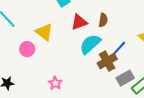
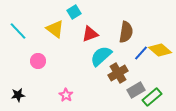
brown semicircle: (103, 20) -> (126, 32), moved, size x1.5
yellow triangle: (44, 32) -> (55, 29), moved
blue line: (119, 48) -> (141, 53), moved

